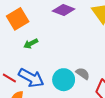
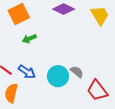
blue arrow: (31, 78) -> (27, 72), size x0.7

